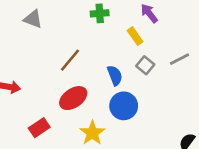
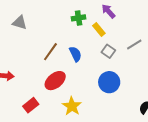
green cross: (100, 13) -> (79, 18), moved
blue semicircle: (115, 75) -> (75, 54), moved
blue circle: (124, 106) -> (109, 82), moved

